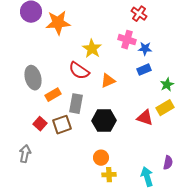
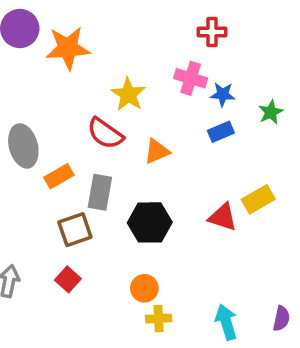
red cross: (139, 14) -> (212, 32), turned -35
green star: (167, 85) -> (271, 112), moved
red square: (40, 124) -> (68, 279), moved
purple semicircle: (168, 163) -> (281, 319), moved

